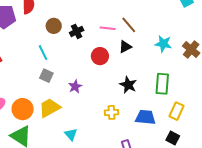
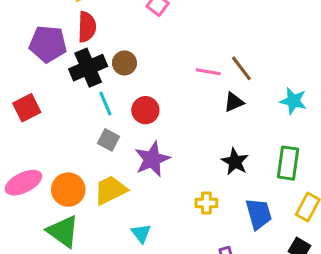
black cross: (77, 31) -> (88, 68), moved, size x1.6
red circle: (100, 56) -> (145, 110), moved
purple star: (75, 86) -> (152, 159), size x1.6
blue trapezoid: (145, 117) -> (259, 214), turned 65

